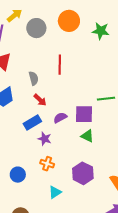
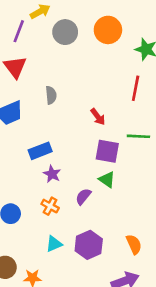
red line: (60, 65) -> (136, 88), moved
red arrow: (40, 100) -> (98, 117), moved
purple semicircle: (60, 118) -> (83, 197), moved, turned -32
purple hexagon: (83, 173) -> (89, 245), moved

